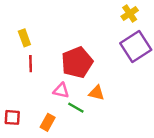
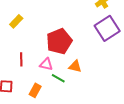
yellow rectangle: (24, 38) -> (16, 21), turned 64
red line: (31, 64) -> (21, 59), moved

